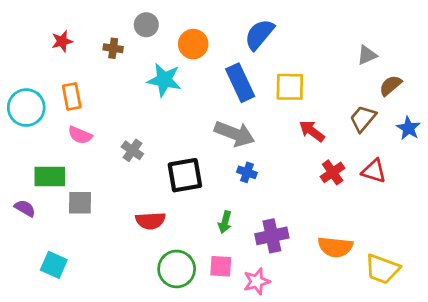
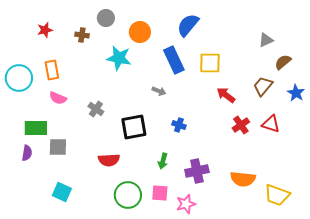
gray arrow: (235, 134) -> (159, 91), moved, size x0.5
purple semicircle: (25, 208) -> (27, 153), moved, turned 70
cyan square: (54, 265) -> (62, 192), moved

